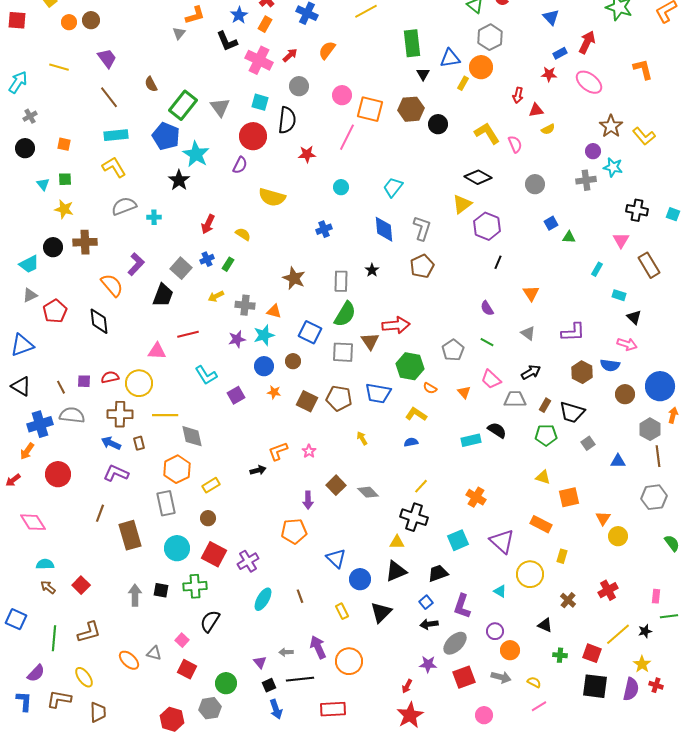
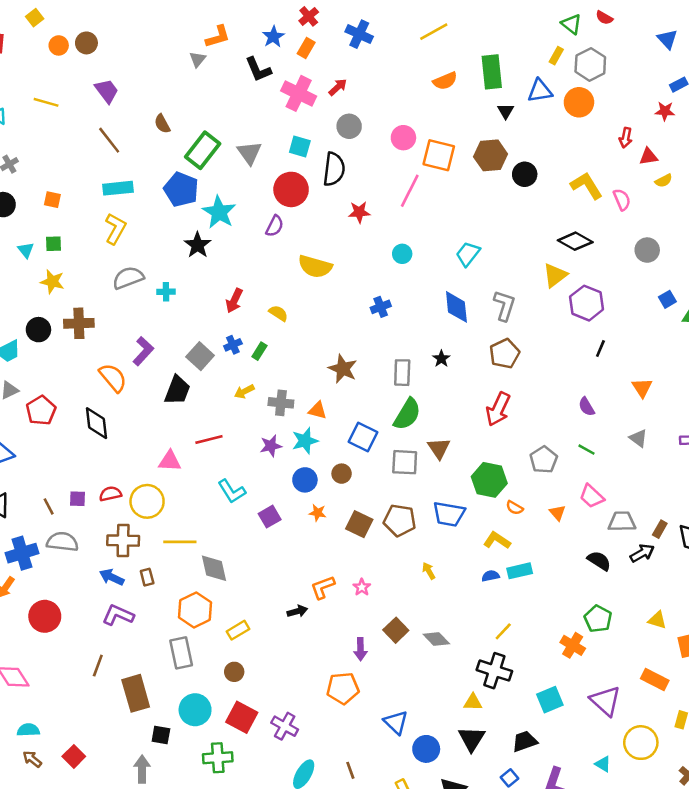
orange semicircle: (327, 50) -> (445, 81), moved, turned -150
yellow rectangle: (463, 83) -> (556, 56), moved
yellow L-shape: (114, 167) -> (115, 229), turned 60
red arrow: (396, 325) -> (498, 409), moved, turned 120
black arrow: (531, 372) -> (642, 553), moved
green pentagon: (546, 435) -> (598, 619), moved, turned 30
cyan rectangle: (471, 440) -> (520, 571), moved
purple cross: (248, 561) -> (285, 726), turned -30
black triangle: (396, 571) -> (472, 739), turned -35
black square: (161, 590) -> (161, 735), moved

